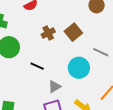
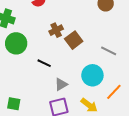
brown square: (73, 32) -> (74, 40), moved
cyan circle: (79, 68) -> (92, 75), moved

